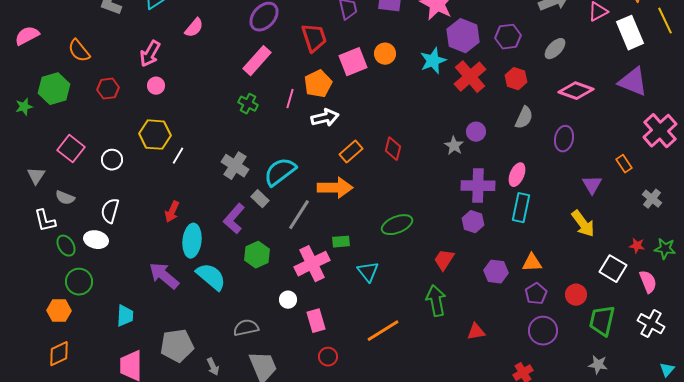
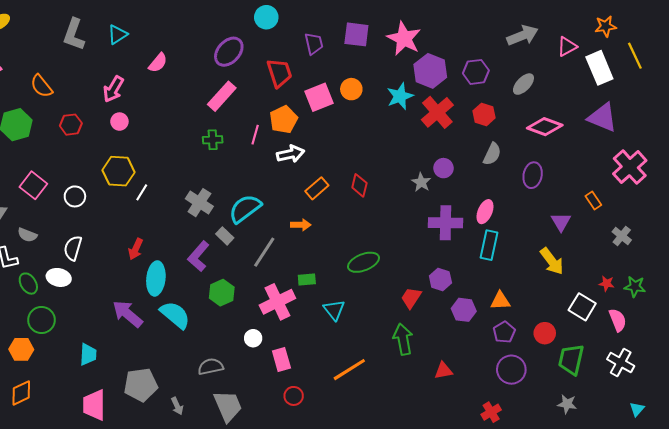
green cross: (248, 104) -> (213, 140), turned -30
orange arrow: (335, 188) -> (301, 225), size x0.6
purple hexagon: (473, 222) -> (440, 279), moved

